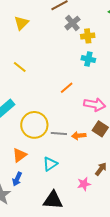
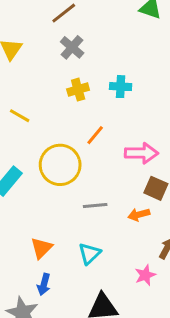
gray cross: (72, 23) -> (72, 47), moved
yellow cross: (88, 36) -> (78, 90), moved
yellow circle: (34, 125) -> (60, 165), moved
orange arrow: (79, 136) -> (139, 215), moved

